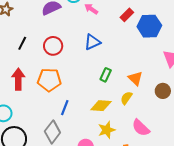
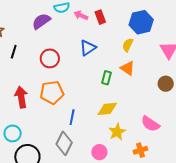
red rectangle: (127, 15) -> (100, 17), moved, turned -56
black line: (22, 43) -> (14, 52), moved
orange triangle: (135, 78) -> (128, 68), moved
yellow semicircle: (126, 98) -> (128, 45), moved

